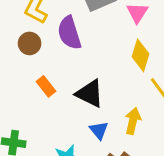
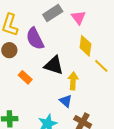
black triangle: (90, 93) -> (54, 65), moved
yellow arrow: (133, 121) -> (73, 81), moved

